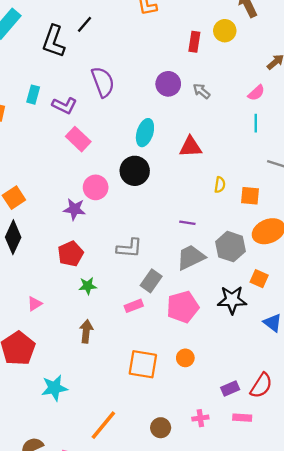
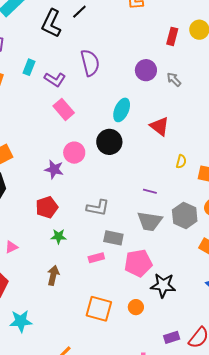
red triangle: (191, 147) -> (159, 126), turned 35
gray trapezoid: (191, 257) -> (150, 221), turned -152
gray rectangle: (151, 281) -> (113, 238), turned 60
black star: (232, 300) -> (163, 285), moved

